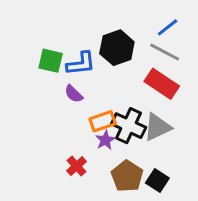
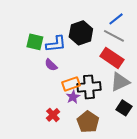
black cross: (129, 126) -> (89, 87), turned -30
gray triangle: (157, 127) -> (120, 82), moved
black square: (157, 181) -> (124, 108), moved

